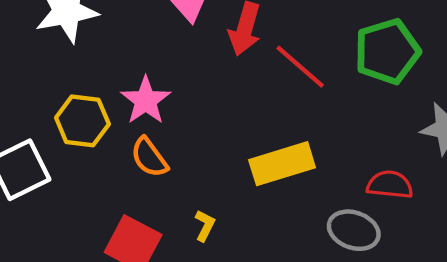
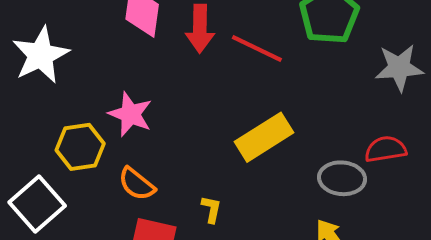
orange semicircle: (149, 157) -> (137, 184), moved
red semicircle: (390, 185) -> (386, 149), moved

